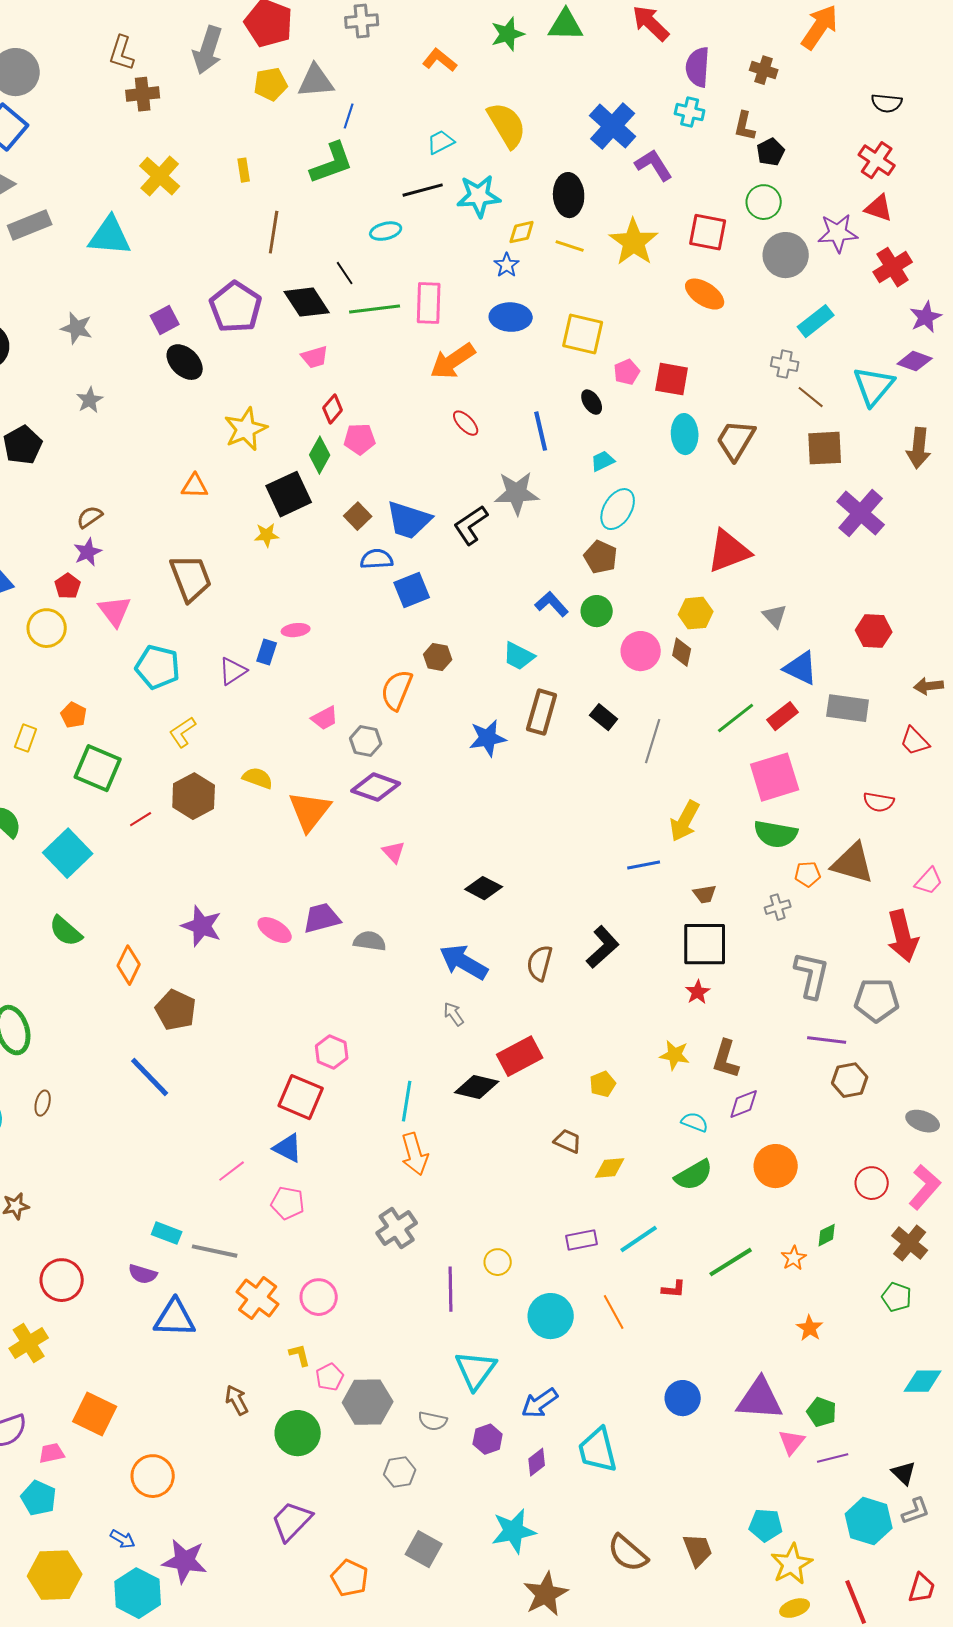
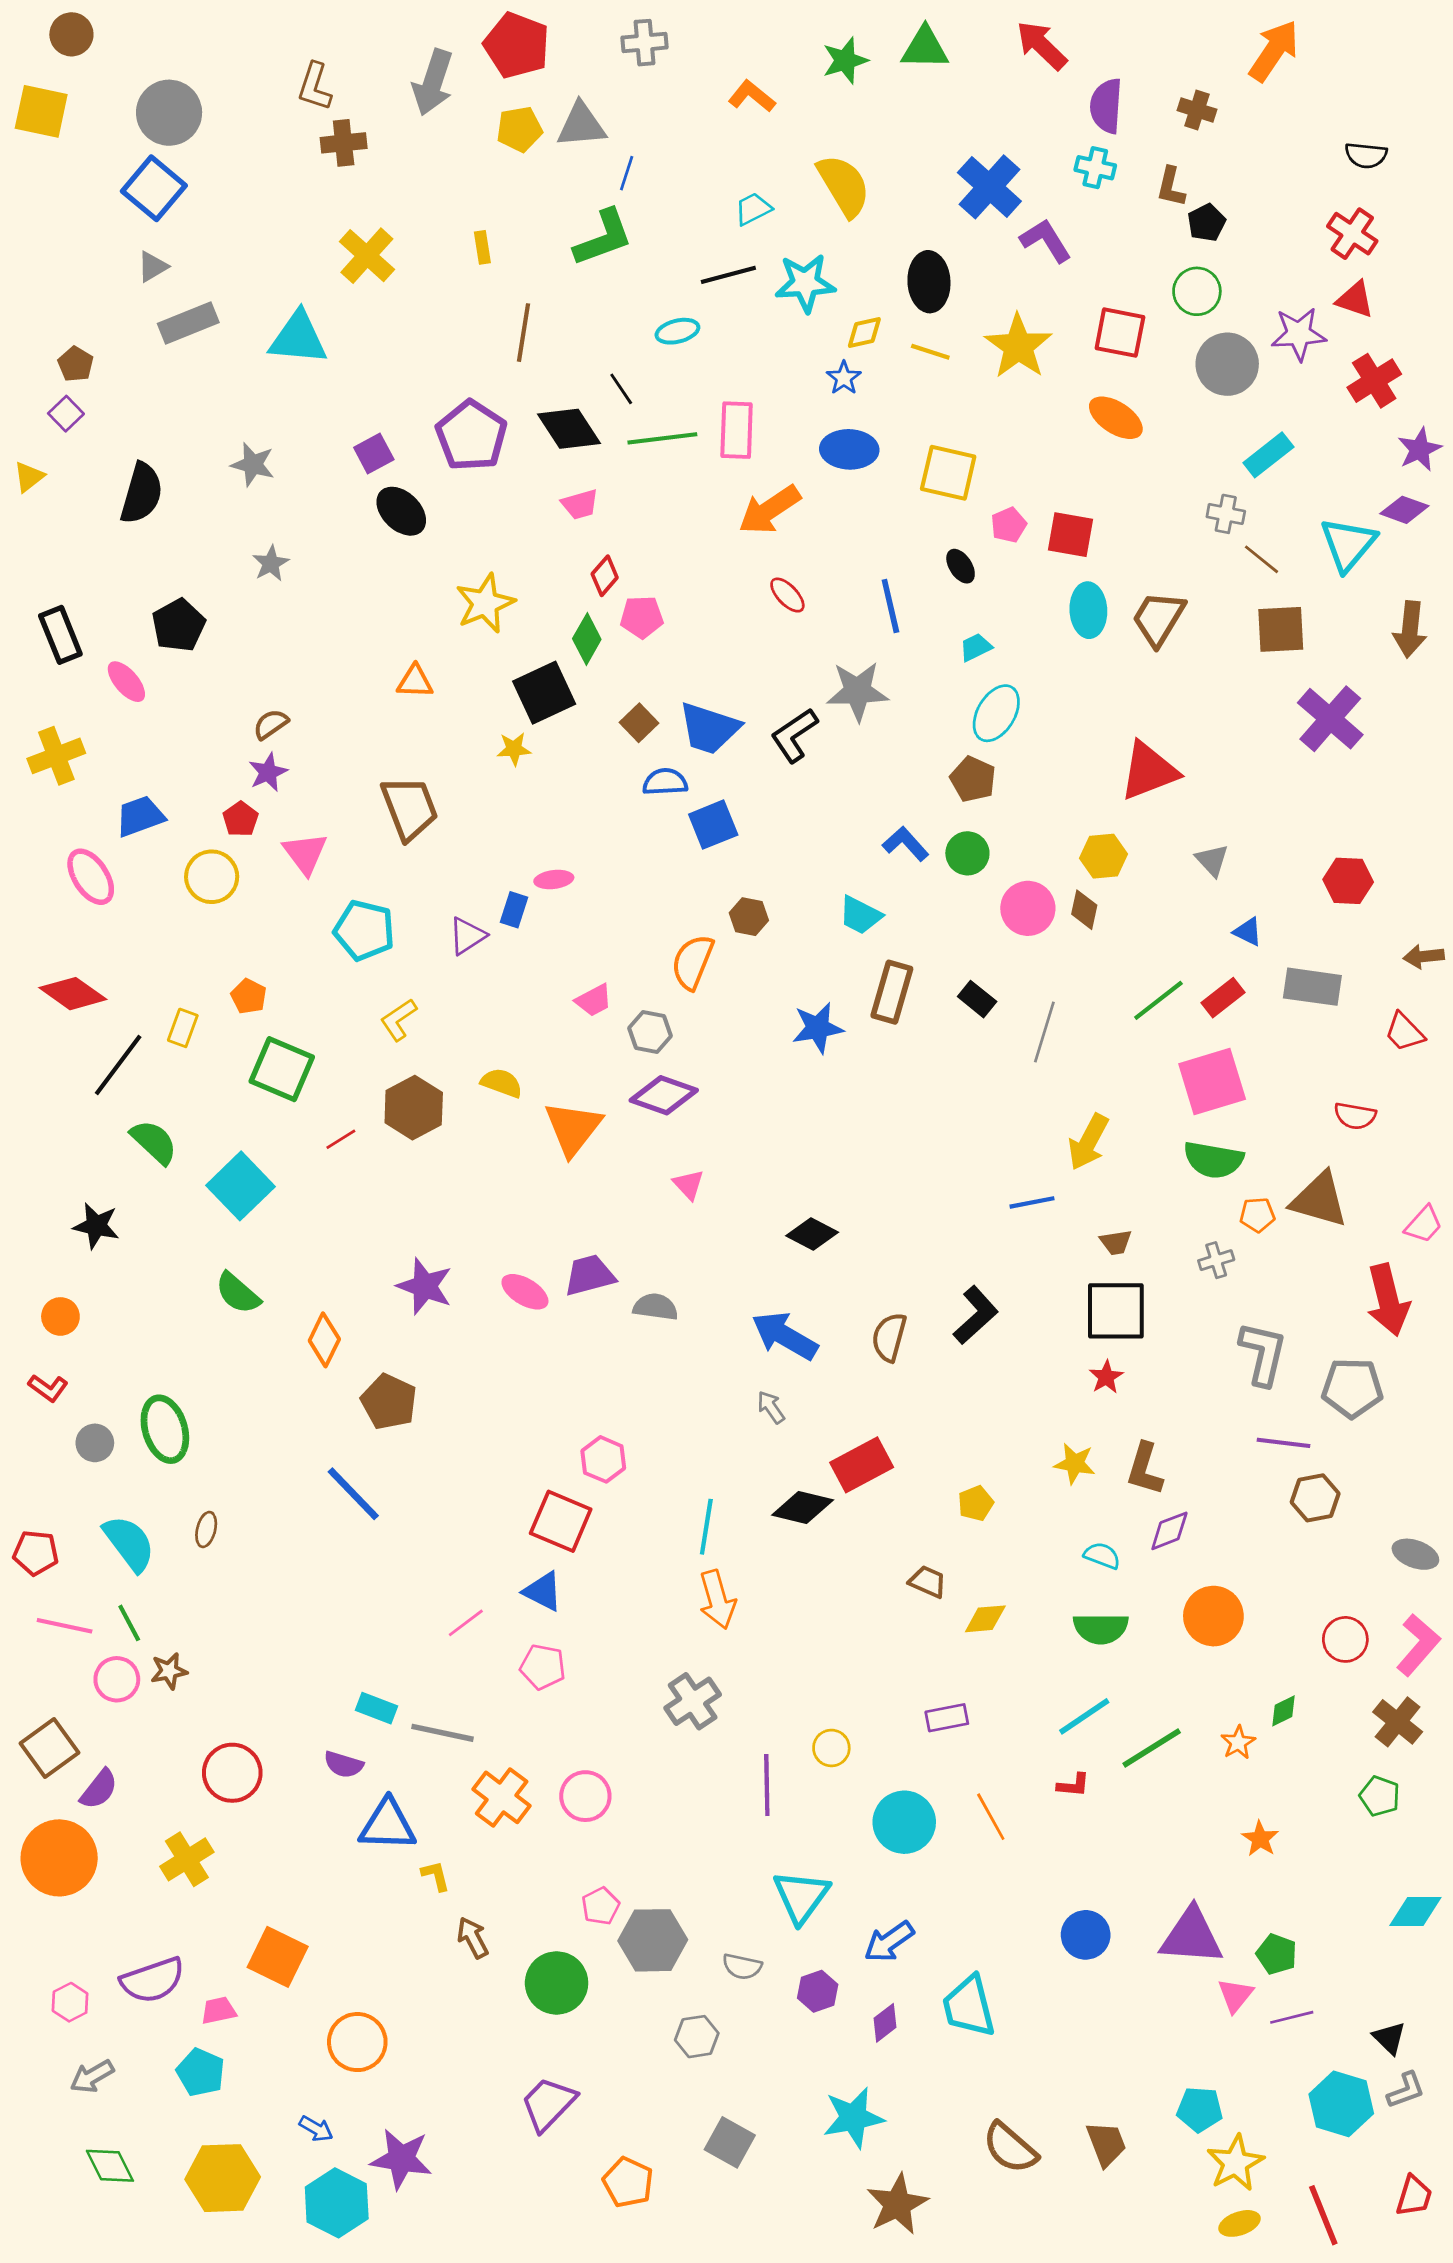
blue triangle: (801, 668) -> (1248, 932), size x0.6
green semicircle: (694, 1175) -> (1101, 1628), turned 30
cyan line: (639, 1239) -> (1084, 1716), moved
yellow L-shape: (300, 1355) -> (436, 1876), moved

